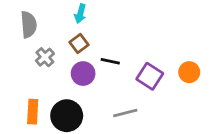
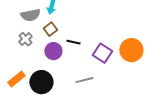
gray semicircle: (29, 25) -> (30, 15), moved, turned 84
orange circle: (189, 72) -> (131, 50), size x1.5
orange rectangle: (33, 112) -> (16, 79), turned 48

